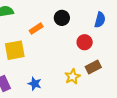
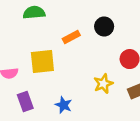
yellow star: (73, 77) -> (103, 84), moved

